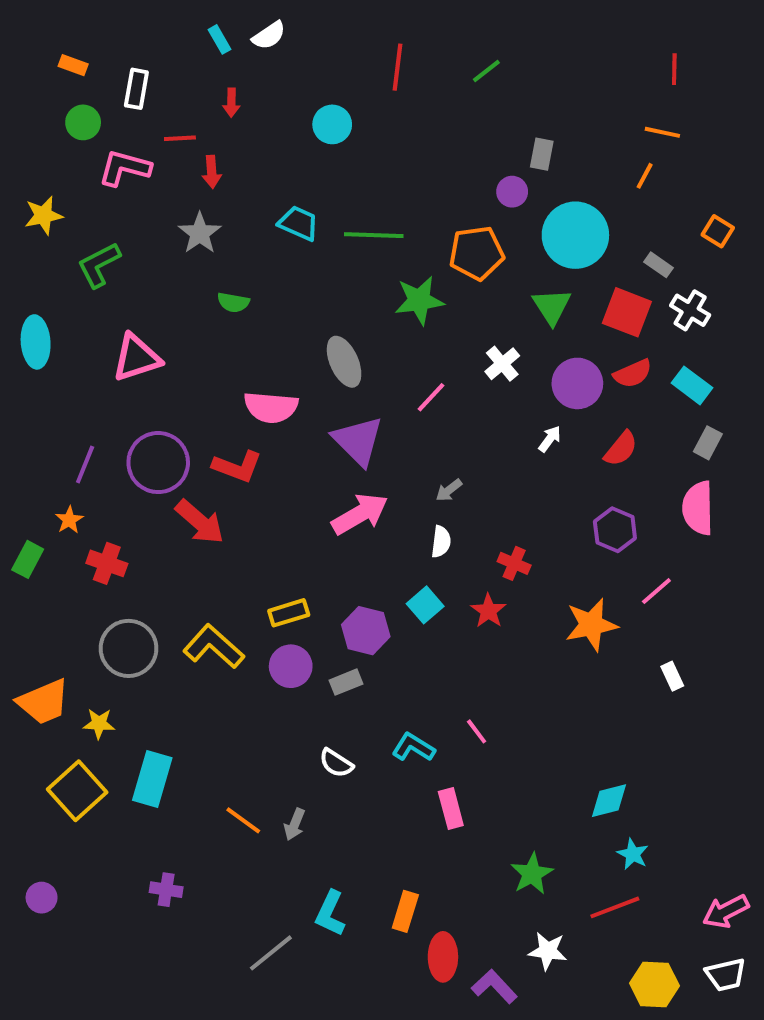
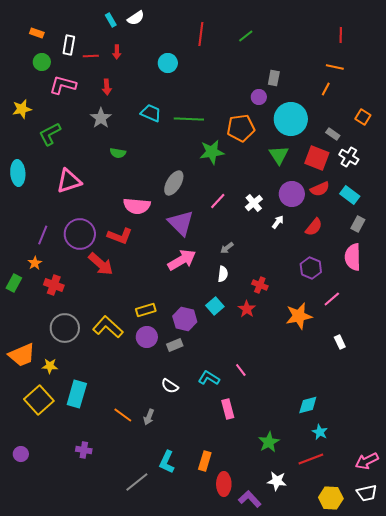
red line: (180, 138) -> (91, 56), moved
gray ellipse: (344, 362) -> (174, 183), turned 55
white cross: (502, 364) -> (254, 203), moved

